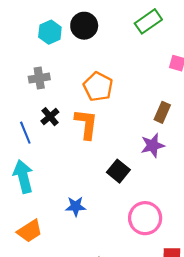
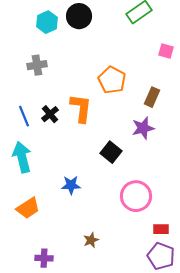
orange pentagon: (98, 87) -> (112, 80), moved
black cross: (50, 117) -> (50, 114), moved

